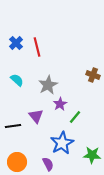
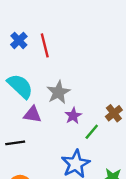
brown cross: (93, 75) -> (114, 113), moved, turned 32
cyan semicircle: (17, 80) -> (20, 86), size x1.6
purple triangle: (36, 116) -> (32, 115), moved, turned -42

